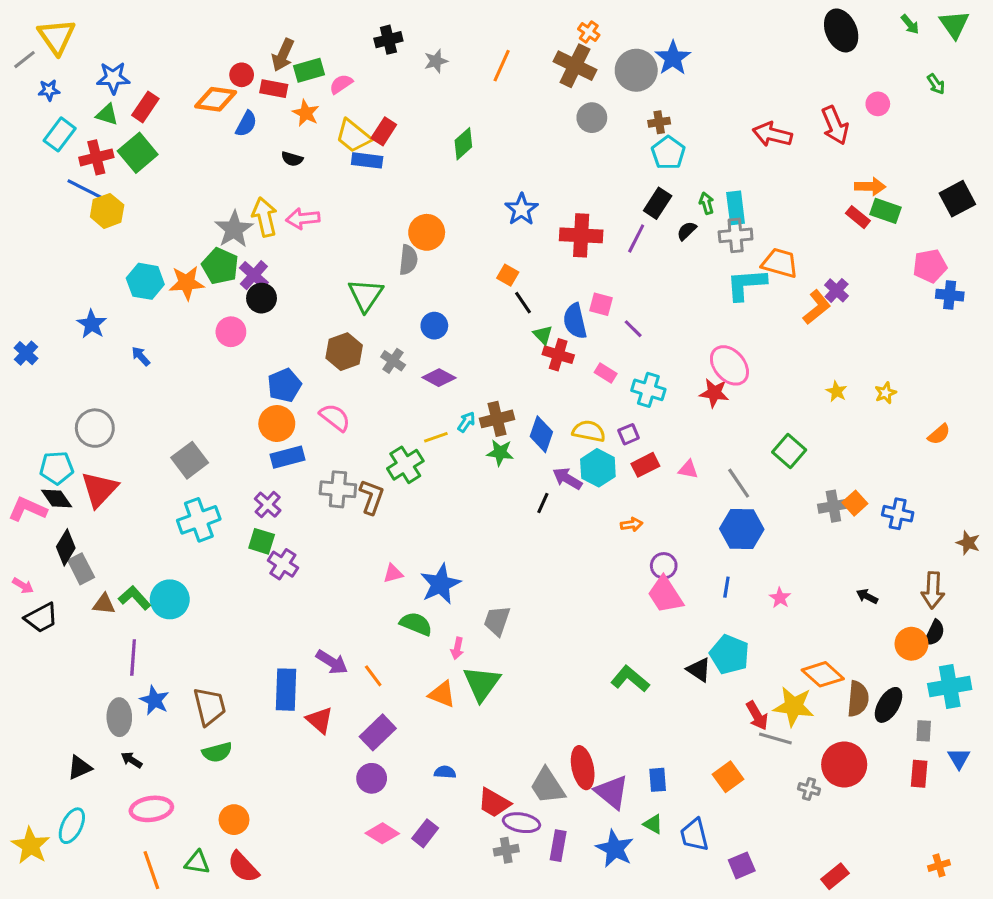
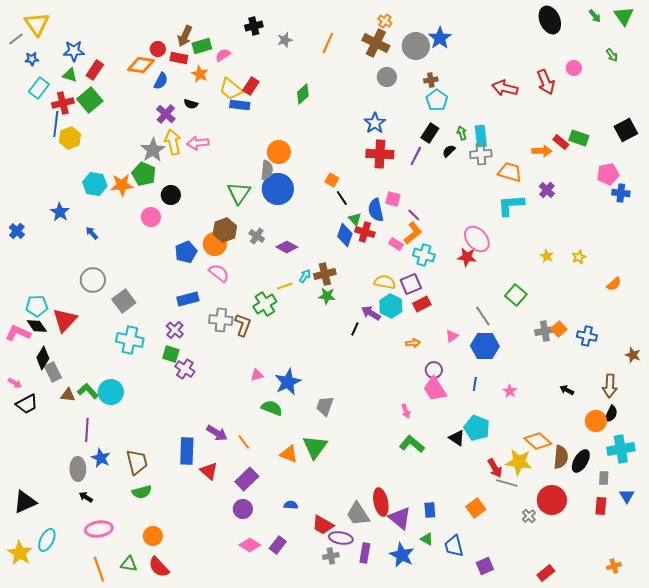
orange arrow: (870, 186) -> (542, 151), moved
blue line: (86, 190) -> (56, 124), turned 70
blue star: (521, 209) -> (375, 123), moved
purple cross: (254, 275) -> (166, 114), moved
cyan L-shape: (746, 284) -> (511, 205), moved
orange L-shape: (817, 307) -> (413, 233), moved
blue circle: (434, 326) -> (278, 189), moved, size x1.8
orange circle: (277, 424) -> (215, 244), moved
gray circle: (95, 428) -> (93, 280), moved
blue diamond: (541, 434) -> (345, 235), moved
purple square: (629, 434) -> (411, 284), size x1.5
pink triangle: (688, 469) -> (452, 336), moved, turned -48
cyan cross: (199, 520) -> (130, 340), turned 32
pink arrow: (457, 648) -> (406, 411), moved, turned -32
black triangle: (80, 768) -> (25, 502), moved, size x1.4
gray cross: (809, 789) -> (529, 516), turned 32

